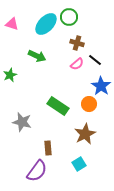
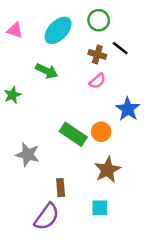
green circle: (69, 17) -> (99, 20), moved
black line: (95, 60) -> (120, 48), moved
orange circle: (89, 104) -> (101, 132), moved
cyan square: (79, 164) -> (100, 208), turned 32

